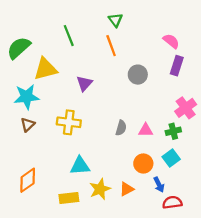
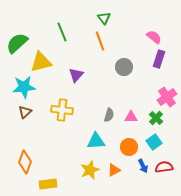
green cross: (173, 131) -> (156, 118), turned -32
cyan triangle: (80, 166) -> (96, 141), moved
orange diamond: (28, 180) -> (25, 162), turned -35
yellow rectangle: (69, 198) -> (48, 184), moved
red semicircle: (172, 202) -> (164, 167), moved

